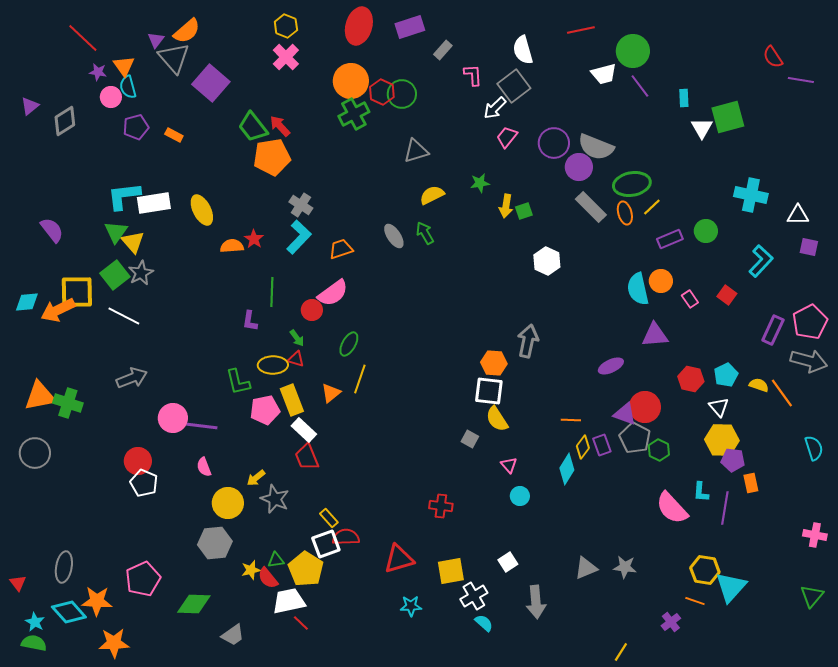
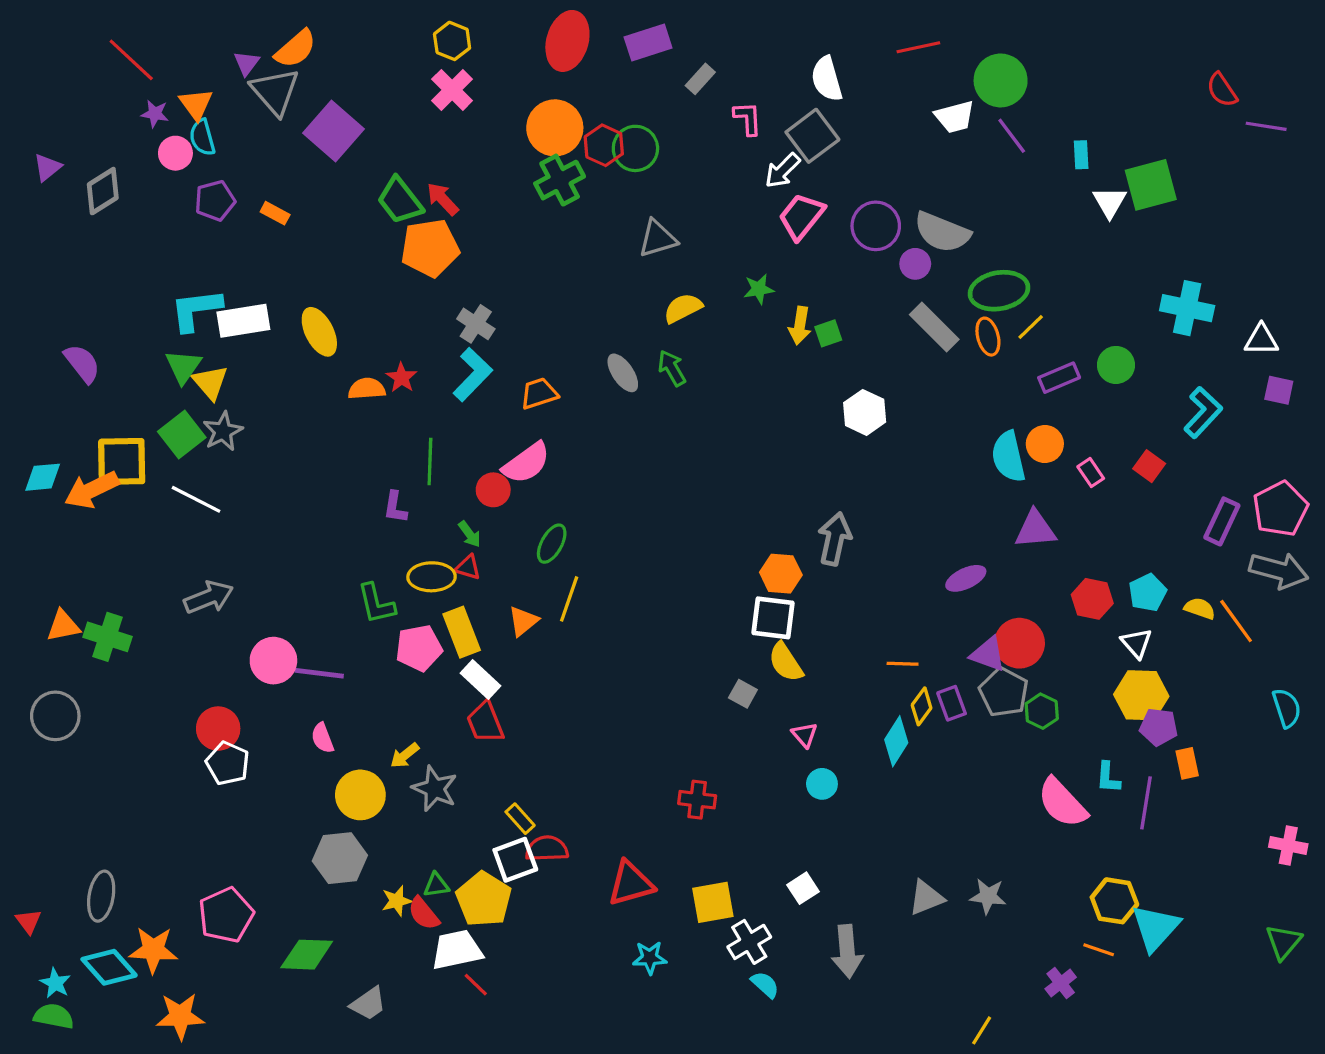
pink trapezoid: (507, 137) -> (801, 216), size x1.4
purple circle: (579, 167) -> (915, 264), size x0.7
orange triangle: (40, 396) -> (63, 626), size x0.7

